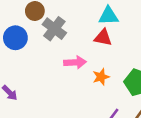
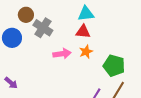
orange star: (101, 77) -> (86, 52), moved

